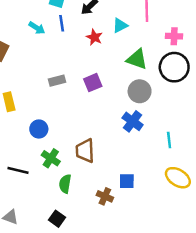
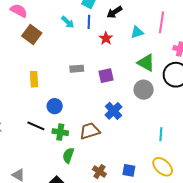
red star: (94, 37) -> (106, 38), moved
blue cross: (133, 121) -> (113, 111), moved
brown trapezoid: (85, 151) -> (90, 131), turned 65
green cross: (51, 158) -> (60, 132), turned -35
black line: (18, 170) -> (36, 126), moved
blue square: (127, 181) -> (129, 170), moved

